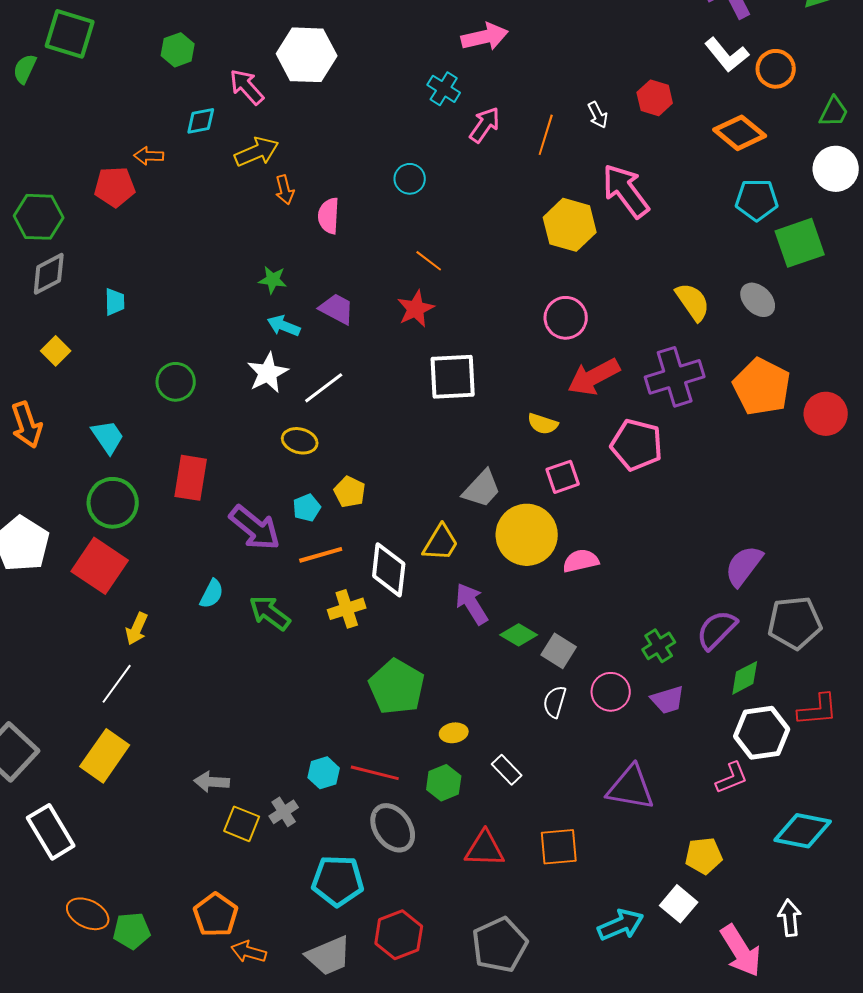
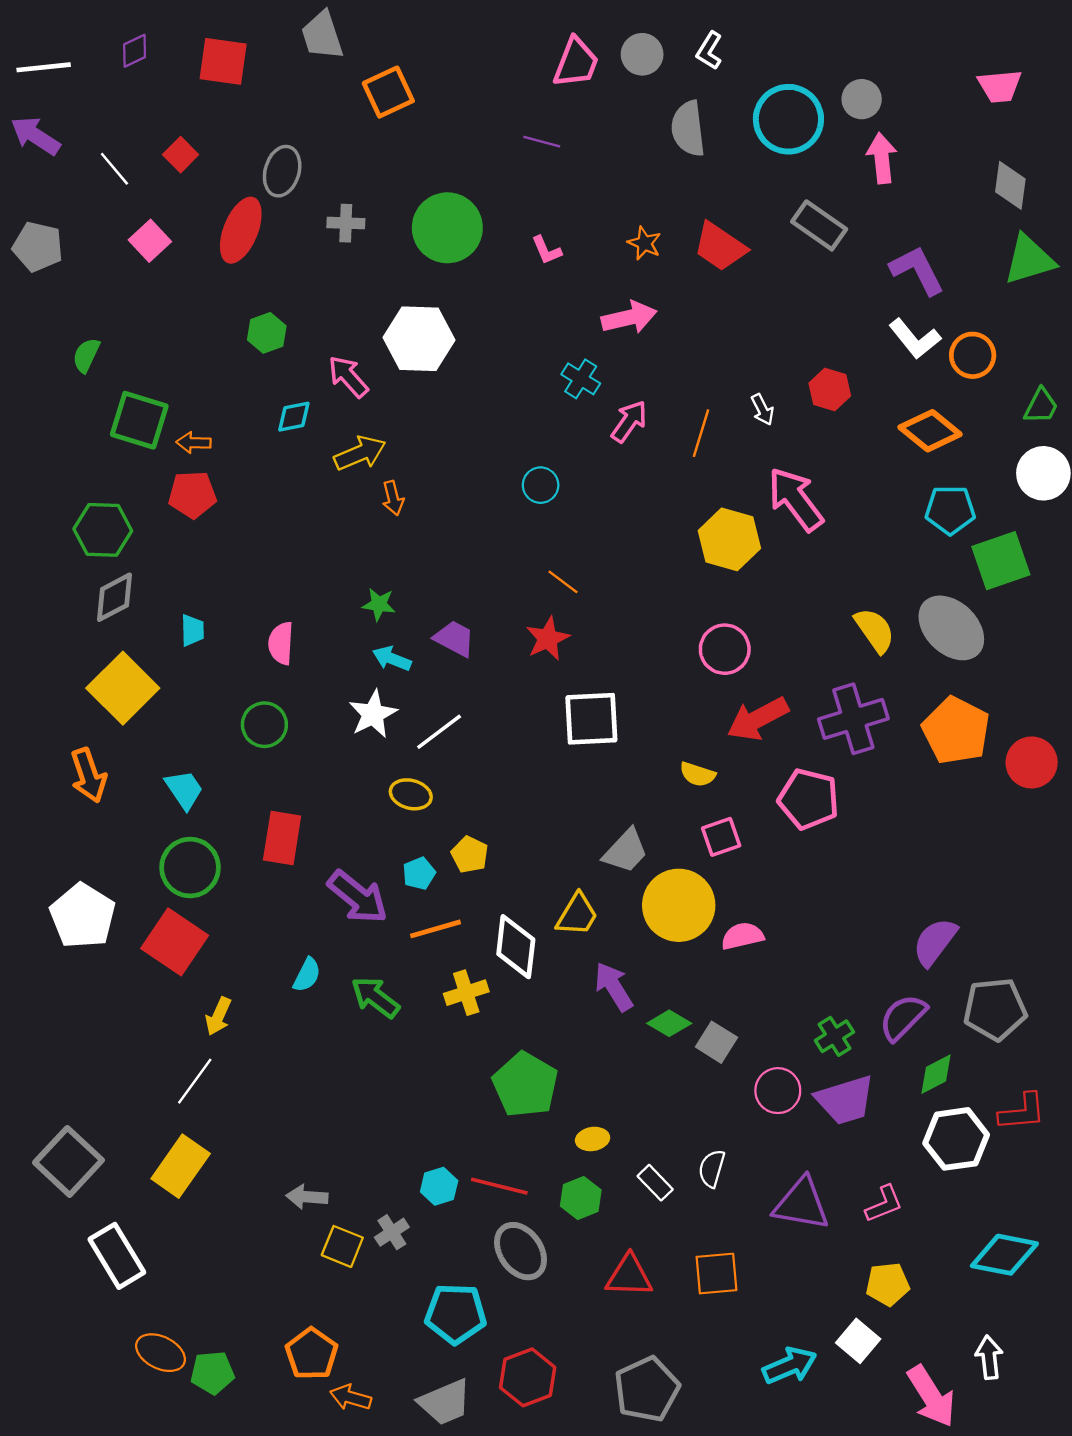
green square: (70, 34) -> (139, 420), moved
orange arrow: (149, 156) -> (194, 443), moved
pink semicircle: (329, 216) -> (281, 643), moved
gray ellipse: (758, 300) -> (951, 628), size x1.6
yellow square: (56, 351) -> (123, 688), size x2.0
purple trapezoid: (668, 700) -> (845, 1100), size x1.5
white semicircle: (555, 702) -> (712, 1168), moved
pink L-shape: (732, 778) -> (884, 1204), moved

